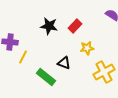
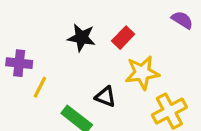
yellow star: (87, 48) -> (142, 73), size x1.5

